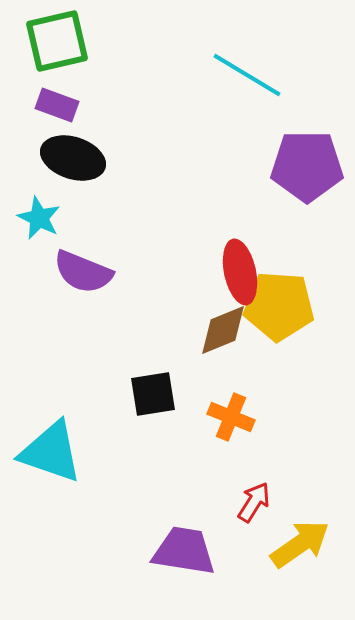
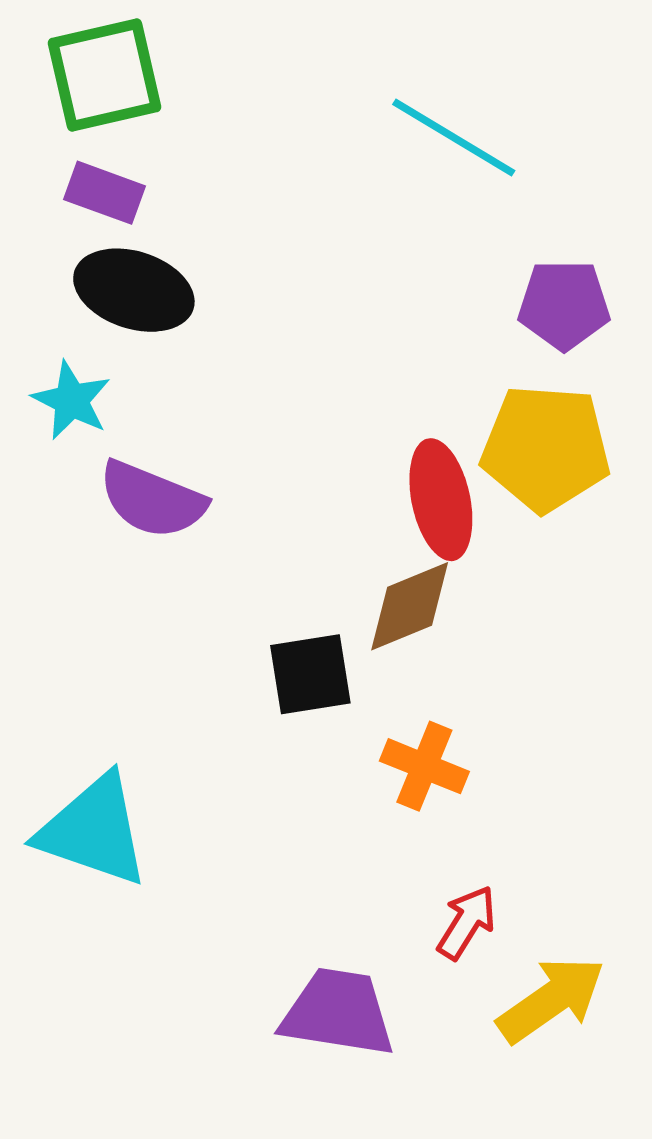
purple pentagon: (307, 166) -> (564, 305), size x0.7
yellow pentagon: (279, 306) -> (546, 448), moved
black square: (153, 394) -> (310, 674), moved

